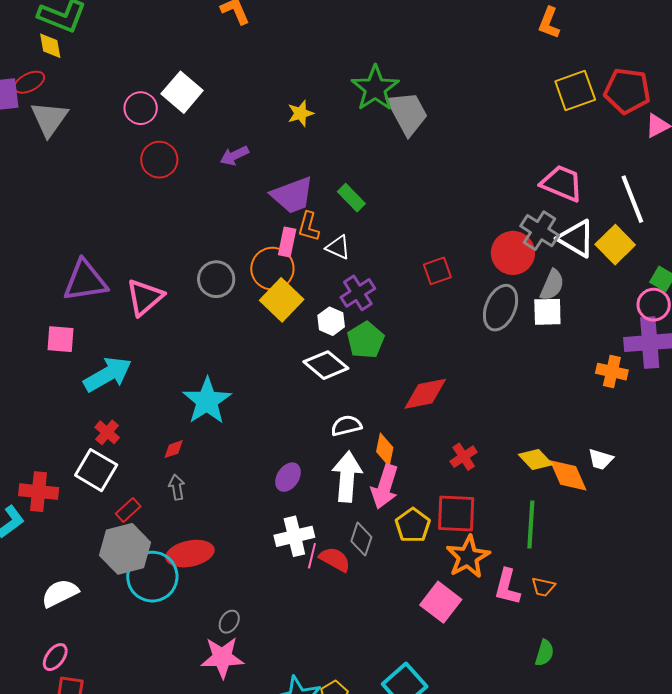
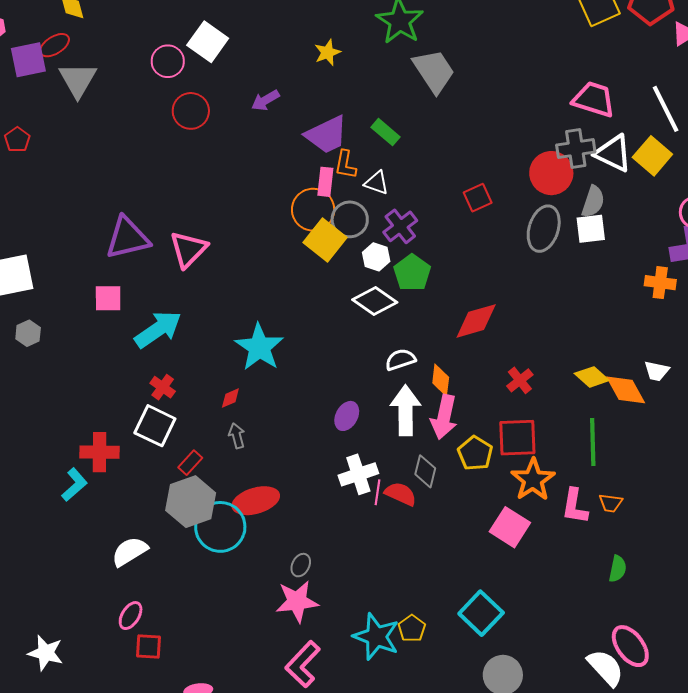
gray trapezoid: (408, 113) -> (434, 71), moved
gray cross: (540, 231) -> (576, 148), turned -36
gray circle: (216, 279) -> (350, 219), moved

